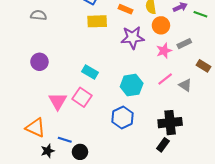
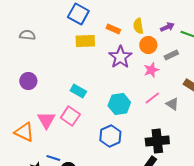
purple star: (133, 38) -> (120, 57), turned -30
gray rectangle: (184, 44) -> (171, 55), moved
orange triangle: (35, 128) -> (24, 132), moved

